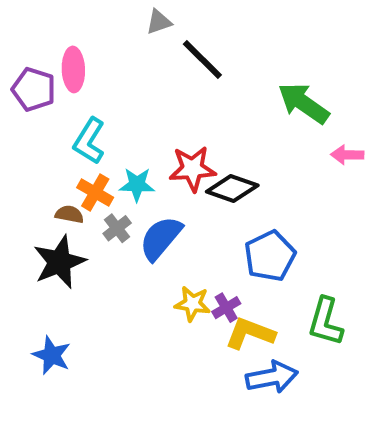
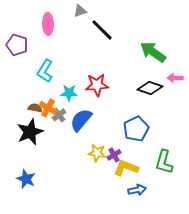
pink ellipse: (73, 69) -> (48, 24), moved
black diamond: (232, 189) -> (150, 88), moved
orange cross: (95, 193) -> (48, 108), moved
blue arrow: (272, 377) -> (137, 190), size x0.7

